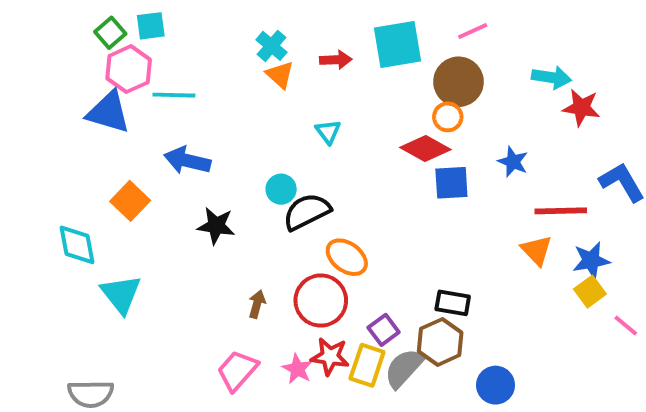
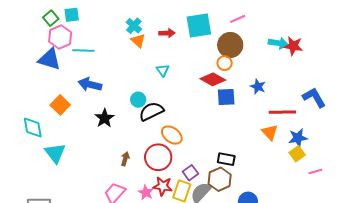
red star: (581, 108) -> (293, 46), moved
black star: (216, 226) -> (104, 118), turned 30
pink line: (626, 325) -> (315, 172), turned -56

